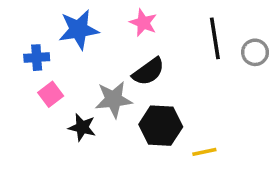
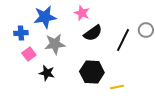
black line: (215, 38) -> (123, 40), moved, turned 35
black semicircle: (148, 72) -> (93, 33), moved
gray star: (114, 99) -> (55, 44), moved

